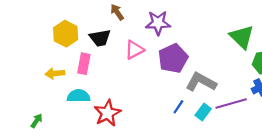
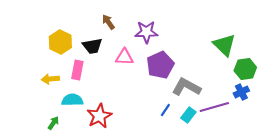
pink triangle: (134, 50) -> (124, 57), turned 30
green arrow: (37, 121) -> (53, 123), moved

